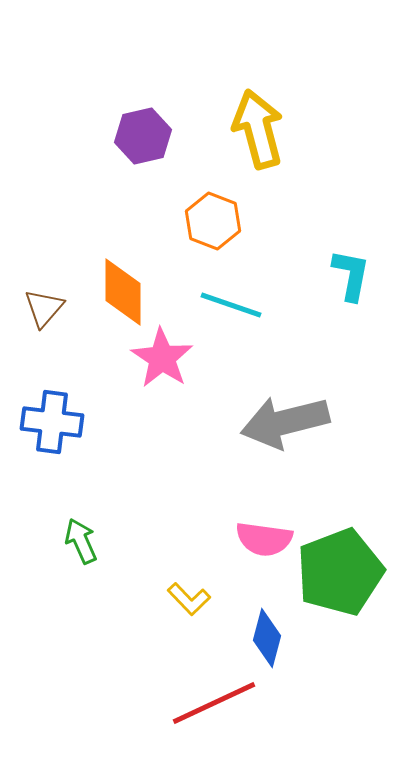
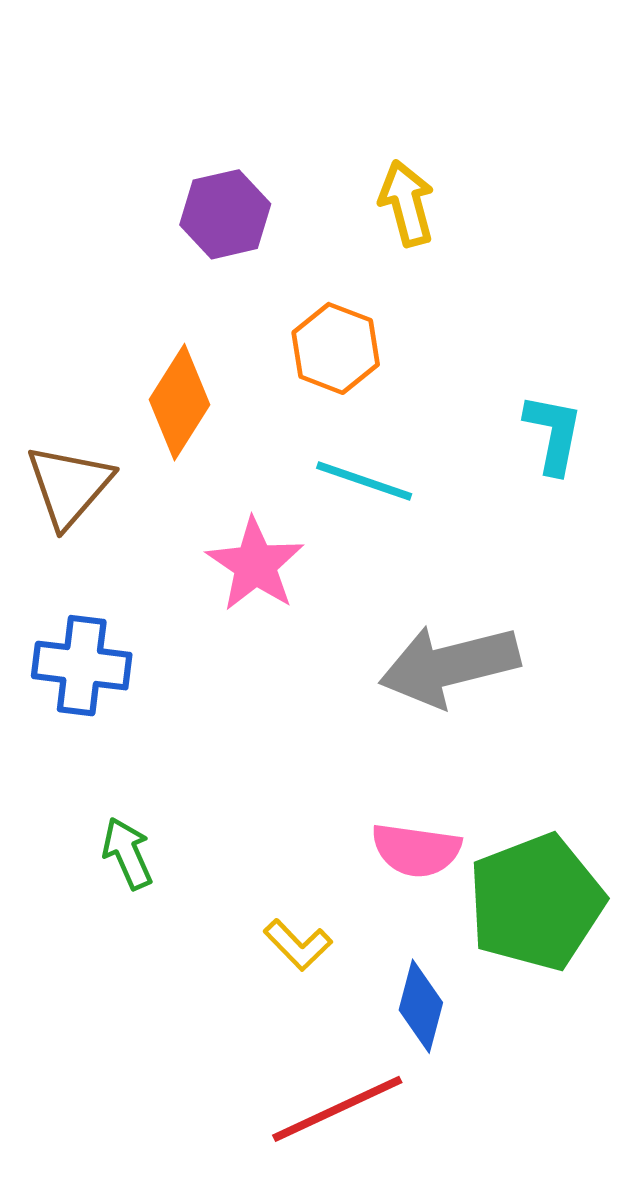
yellow arrow: (258, 129) -> (407, 203), size x0.7
orange diamond: (123, 292) -> (179, 402), moved, turned 32
brown triangle: (44, 308) -> (69, 486), size x1.4

